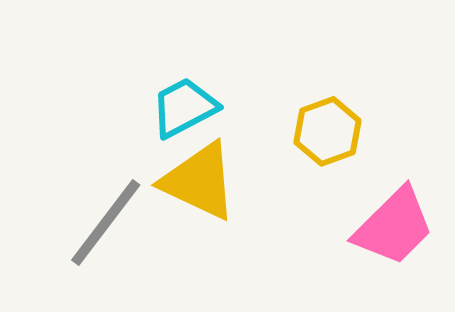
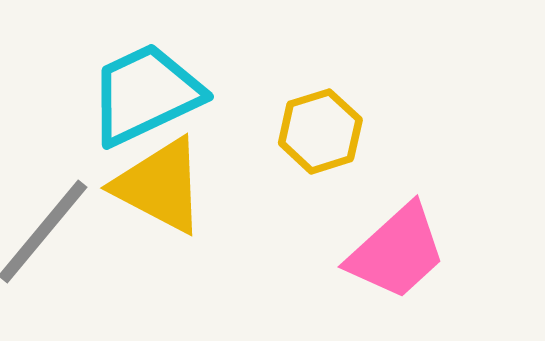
cyan trapezoid: (184, 107) -> (145, 94), size x1.4

